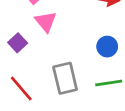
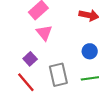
purple square: (18, 43) -> (30, 59), moved

